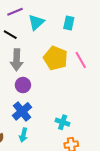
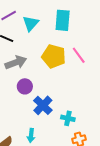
cyan rectangle: (69, 23) -> (63, 20), size x1.5
gray arrow: (17, 60) -> (16, 62), turned -105
blue cross: (22, 111) -> (43, 105), moved

